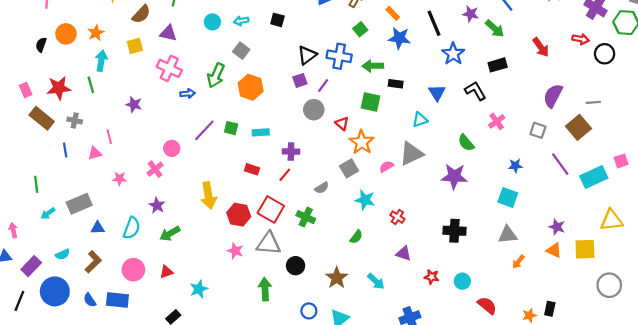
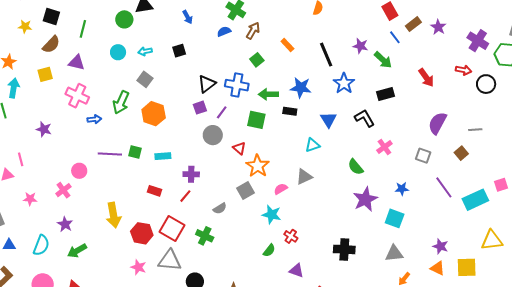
black square: (277, 20) -> (179, 51), turned -32
blue star: (399, 38) -> (301, 88), moved
green square: (371, 102) -> (256, 120), moved
brown square: (579, 127) -> (461, 153), size x0.6
purple line: (204, 130) -> (110, 154), turned 50
gray triangle: (411, 154) -> (304, 177), size x0.7
purple star: (454, 176) -> (365, 199), moved, turned -30
cyan star: (365, 200) -> (272, 215), moved
green semicircle: (356, 237) -> (269, 250), moved

